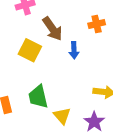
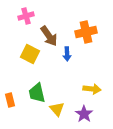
orange cross: (97, 24) -> (86, 32), size x1.5

